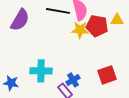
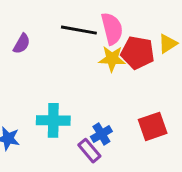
purple semicircle: (20, 20) -> (22, 44), size x0.6
yellow triangle: (117, 20) -> (168, 44), turned -32

